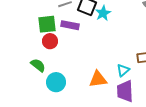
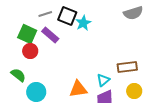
green square: (47, 24) -> (27, 34), turned 30
purple rectangle: (70, 25) -> (50, 35), turned 30

